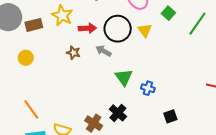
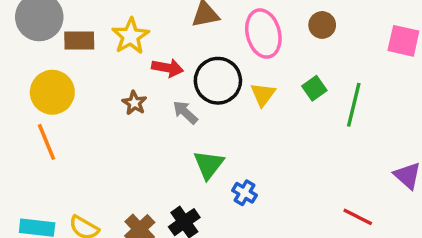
green square: (168, 13) -> (314, 88), moved
green line: (197, 24) -> (354, 105), turned -35
yellow circle: (26, 58) -> (52, 92), size x1.6
orange line: (31, 109) -> (47, 142), moved

